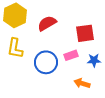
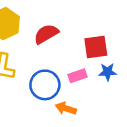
blue star: (94, 60) -> (108, 72), moved
orange arrow: (82, 83) -> (66, 108), moved

